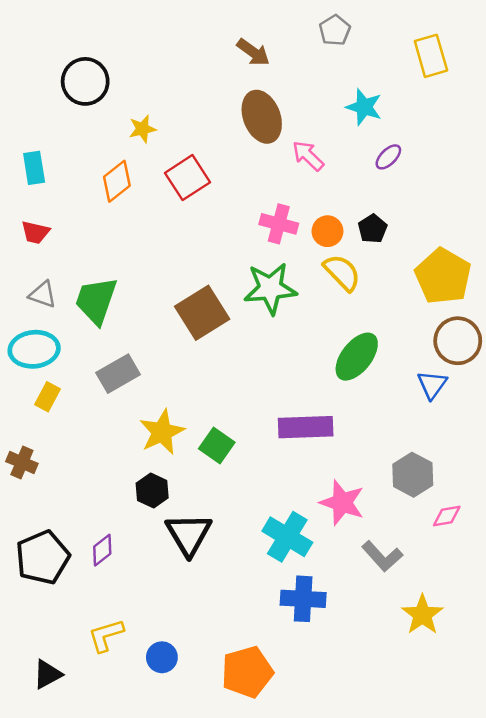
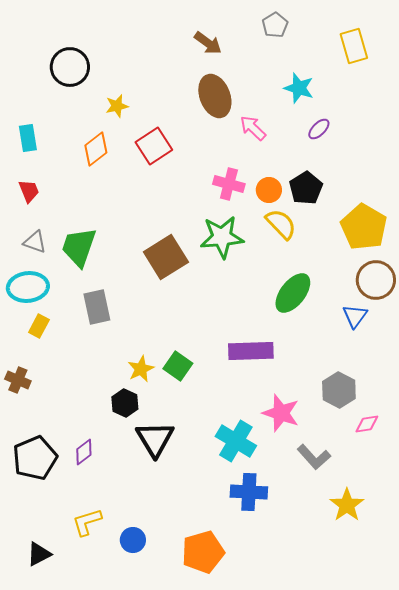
black pentagon: (373, 229) -> (306, 188), size x1.4
red trapezoid: (35, 232) -> (29, 191), turned -125
gray rectangle: (118, 374) -> (97, 307), turned -72
yellow star: (162, 432) -> (141, 369), moved, size x0.7

